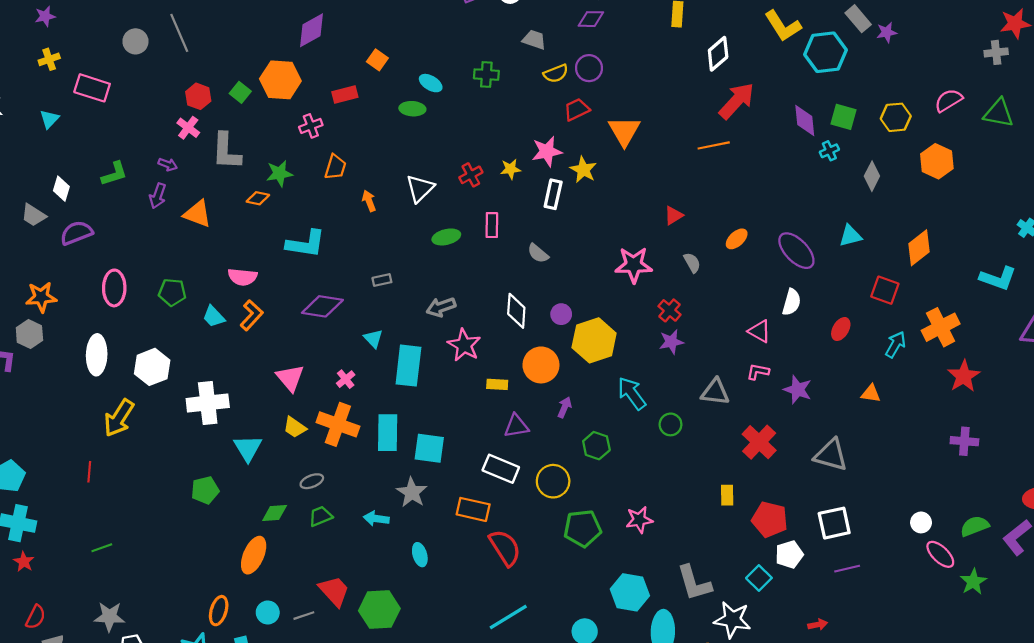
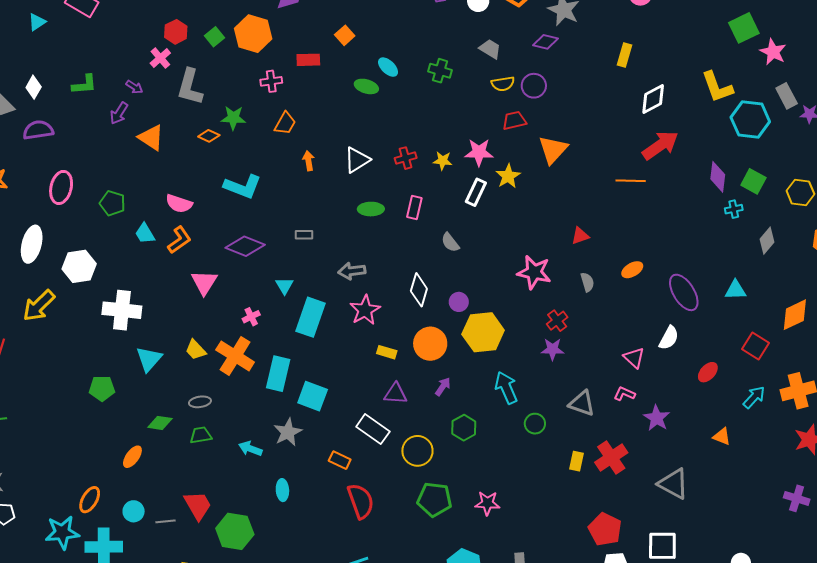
pink triangle: (290, 378) -> (204, 282), moved
yellow rectangle: (727, 495) -> (576, 461), moved
orange rectangle: (473, 509) -> (340, 460), size x0.7
orange ellipse: (254, 555) -> (132, 457), size x0.7

